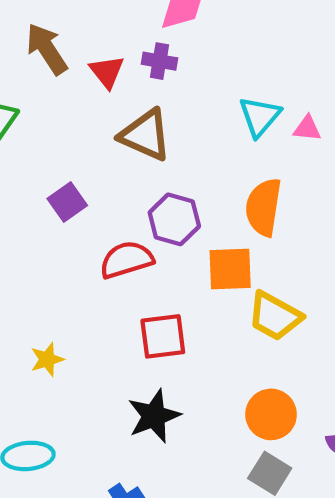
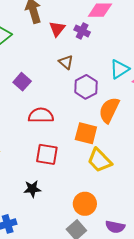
brown triangle: (145, 135) -> (66, 62), size x0.6
purple square: (67, 202) -> (22, 82), turned -30
purple hexagon: (174, 219) -> (86, 87), moved
black star: (154, 416) -> (32, 189), size x0.7

